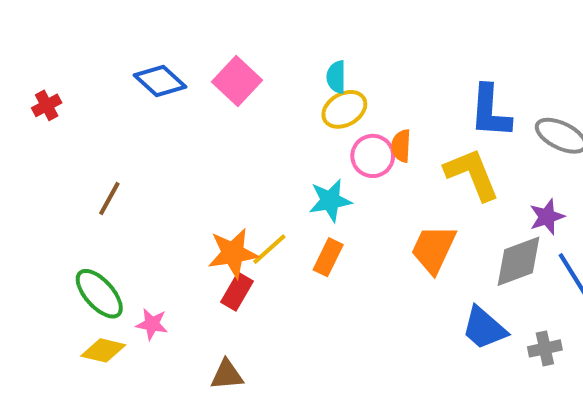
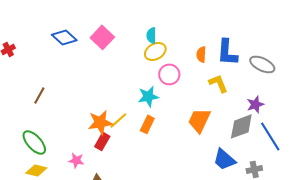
orange semicircle: (401, 146) -> (201, 54), moved
yellow L-shape: (472, 174) -> (218, 83), size x0.7
pink star: (152, 324) -> (76, 160), moved

